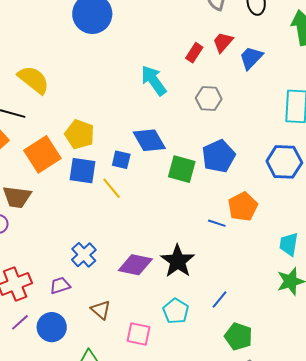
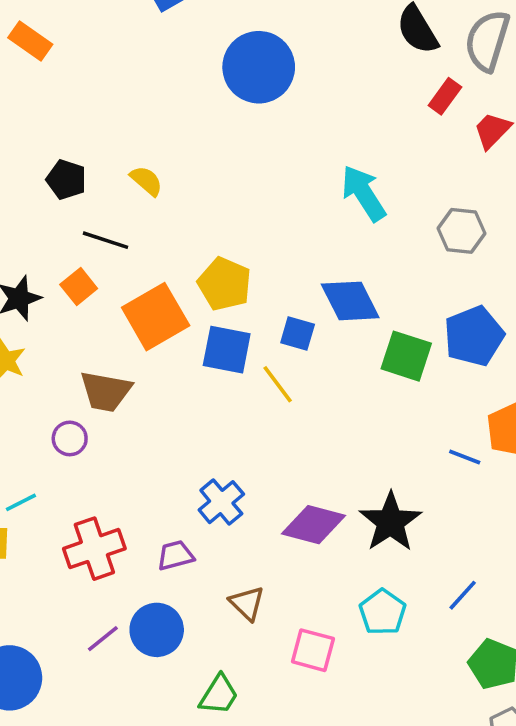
red rectangle: (194, 53) -> (445, 96), moved
yellow semicircle: (33, 80) -> (146, 181), size x0.6
purple line: (20, 322) -> (103, 639), moved

